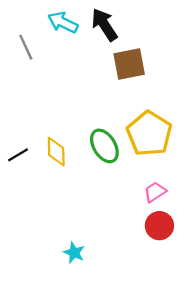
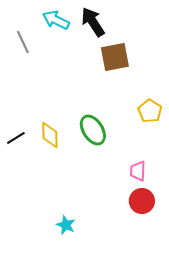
yellow pentagon: (149, 134) -> (150, 111), moved, size x0.6
pink trapezoid: (155, 192) -> (138, 171), turned -55

